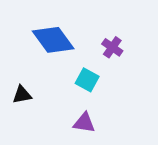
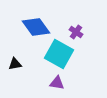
cyan square: (87, 80) -> (59, 54), size x1.8

